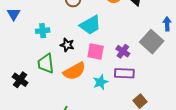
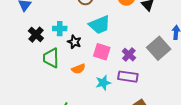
cyan cross: (43, 31) -> (60, 29), moved
orange semicircle: (74, 71) -> (78, 69), size x0.6
black cross: (20, 80) -> (36, 35), moved

